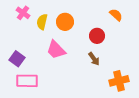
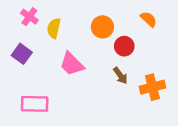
orange circle: (65, 22) -> (102, 27), moved
purple square: (17, 59) -> (22, 54), moved
orange cross: (119, 81) -> (152, 87), moved

